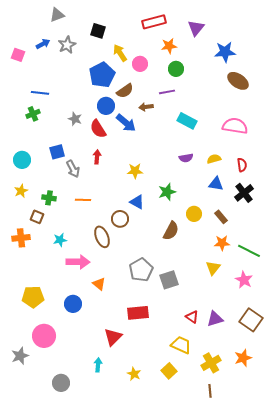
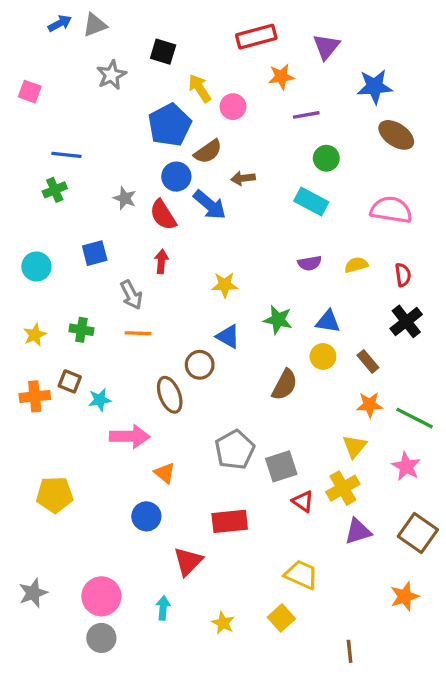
blue arrow: (43, 44) -> (60, 23), moved
green circle: (176, 69) -> (326, 158), moved
purple line: (167, 92) -> (306, 115), moved
gray arrow: (73, 169) -> (131, 295), moved
blue triangle: (216, 184) -> (328, 321), moved
yellow star: (21, 191) -> (35, 335), moved
green star: (167, 192) -> (278, 320), turned 30
brown square: (37, 217) -> (70, 381), moved
blue circle: (73, 304) -> (146, 516), moved
red triangle: (192, 317) -> (303, 501), moved
pink circle: (44, 336) -> (101, 596), moved
yellow cross: (211, 363) -> (343, 488), moved

